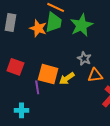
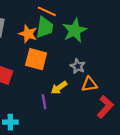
orange square: (48, 74) -> (36, 59), moved
purple line: (37, 87) -> (44, 102), moved

